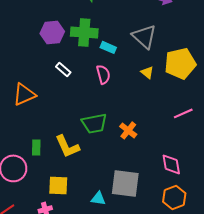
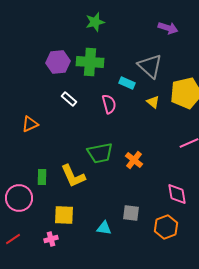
cyan rectangle: (108, 47) -> (127, 83), moved
orange triangle: (24, 94) -> (30, 124), size x0.7
gray square: (125, 183) -> (131, 213), size x0.6
orange hexagon: (174, 197) -> (166, 227), moved

